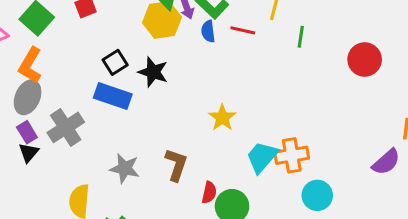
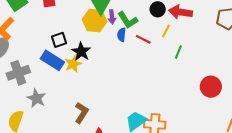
red circle: (365, 60) -> (211, 87), moved
yellow star: (222, 118) -> (73, 64), moved
gray star: (125, 168) -> (36, 98), moved

